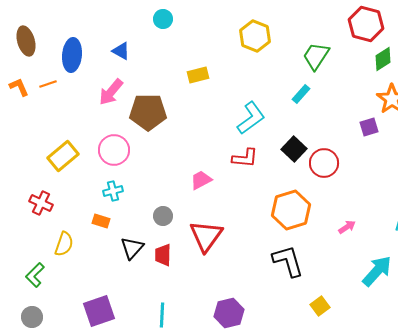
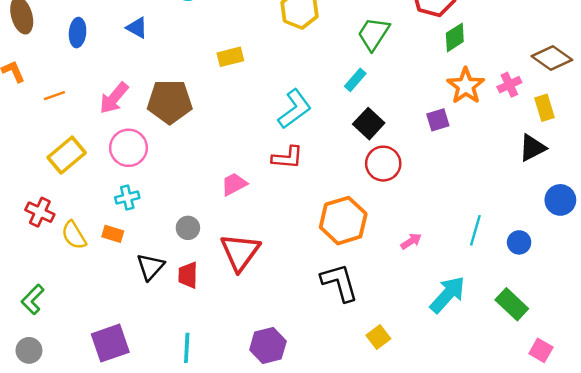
blue ellipse: (72, 55) -> (78, 33), size x0.7
orange line: (48, 84) -> (54, 96), moved
pink arrow: (111, 92) -> (114, 98), moved
black square: (294, 149) -> (369, 124), moved
yellow semicircle: (64, 244) -> (74, 235), moved, turned 130

